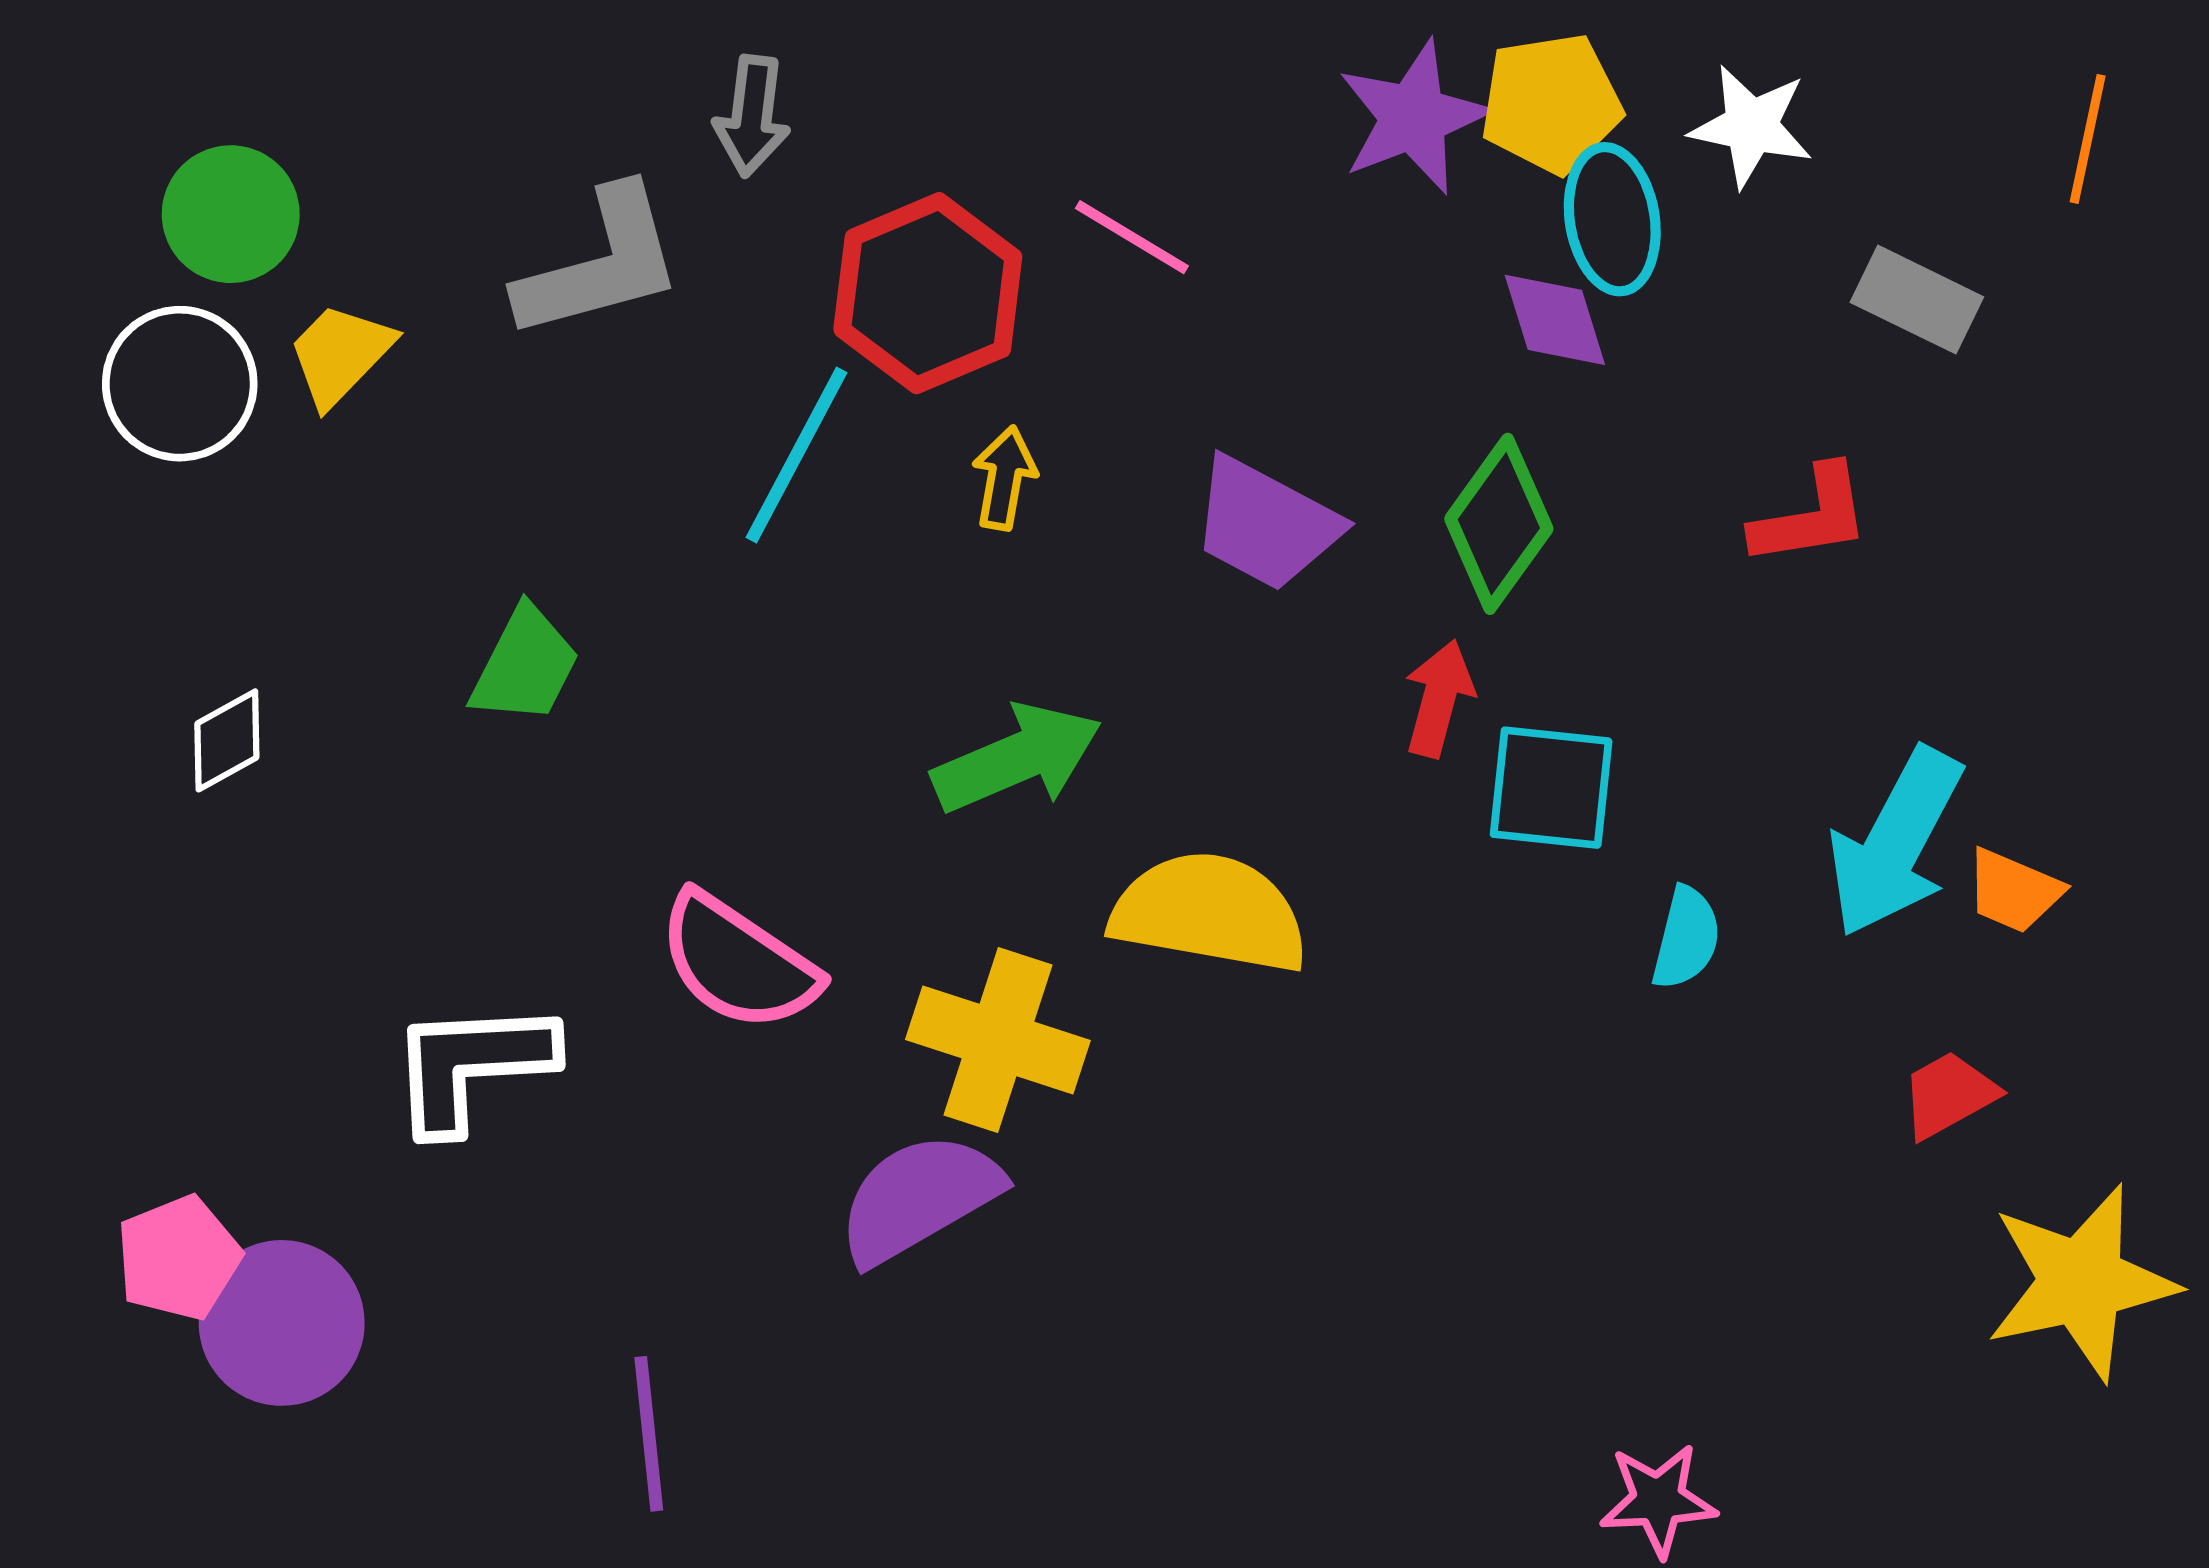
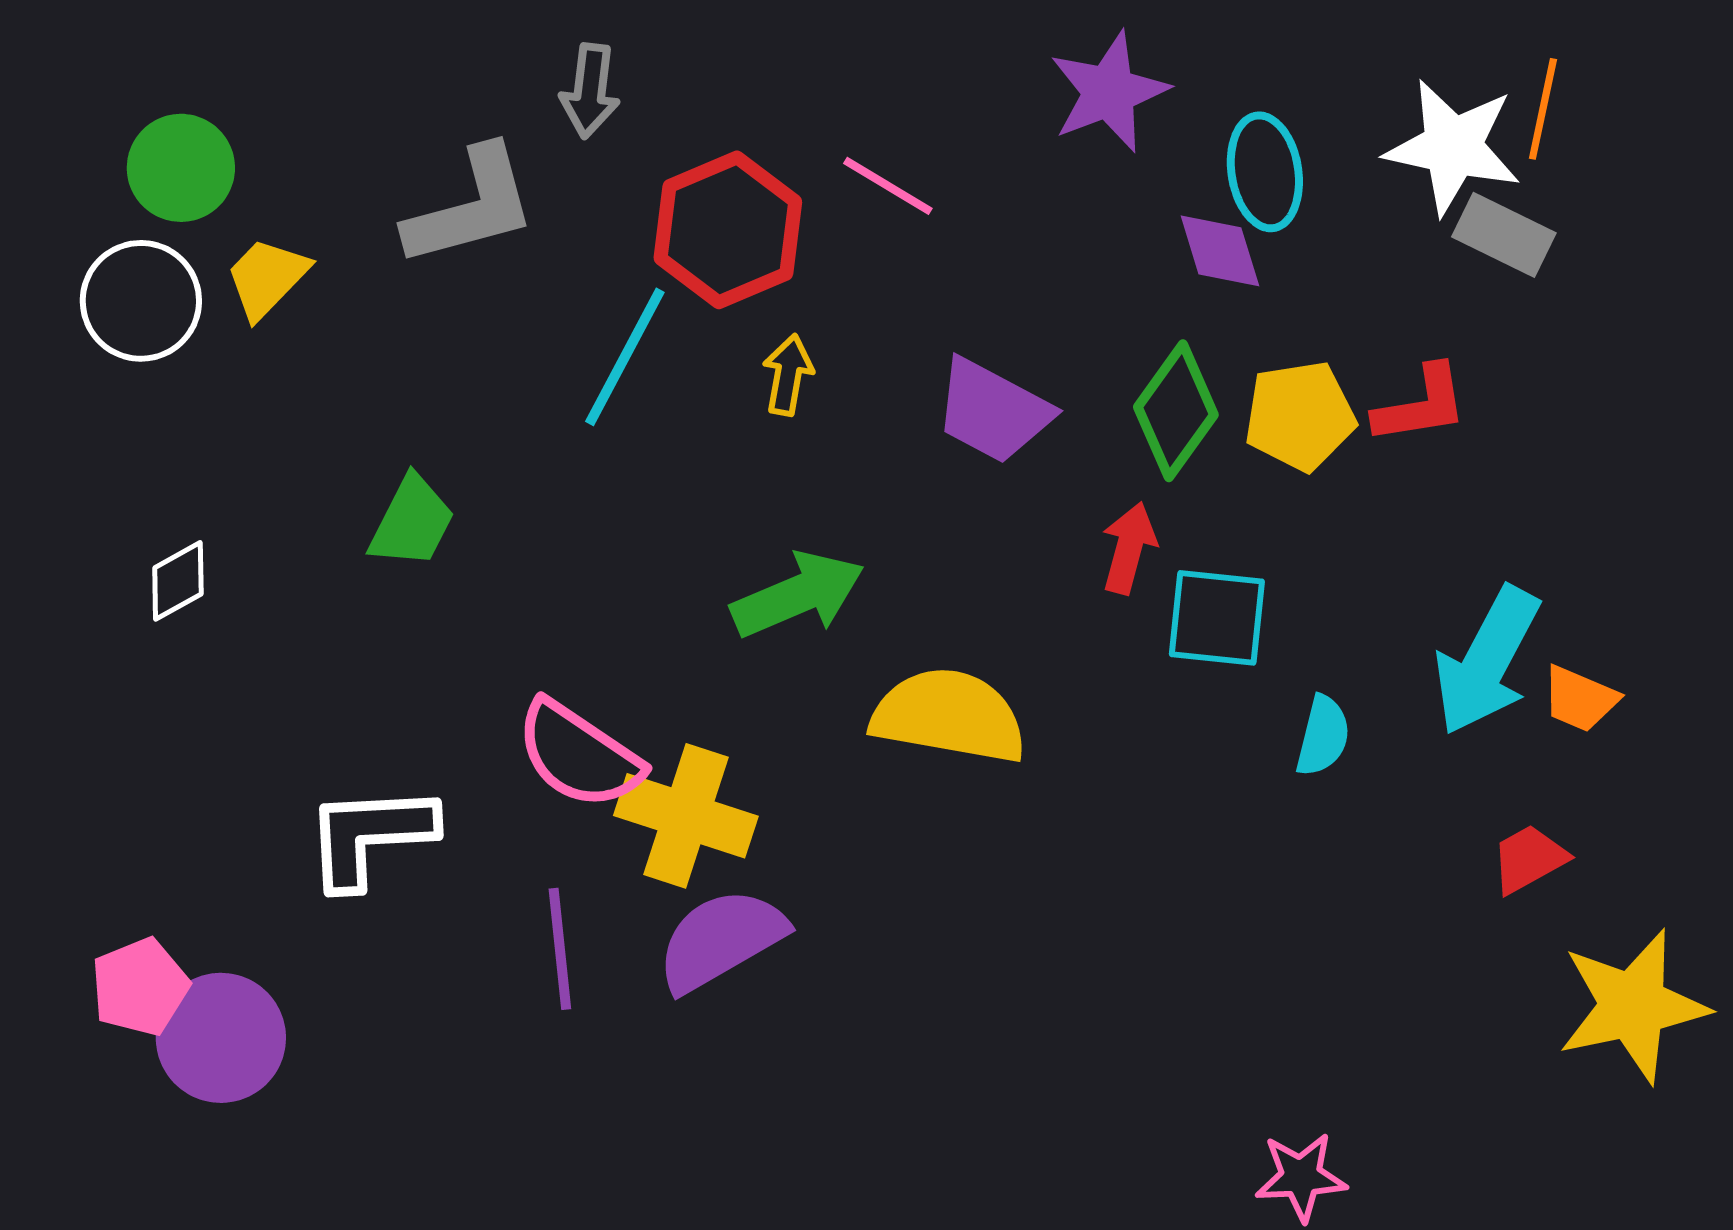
yellow pentagon: (1551, 103) -> (1300, 416), moved
white star: (1751, 126) -> (1453, 147), moved, size x1.4
orange line: (2088, 139) -> (1543, 109), moved
yellow cross: (998, 1040) -> (686, 816), moved
purple line: (649, 1434) -> (560, 949), moved

